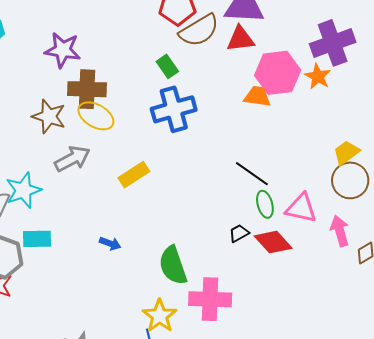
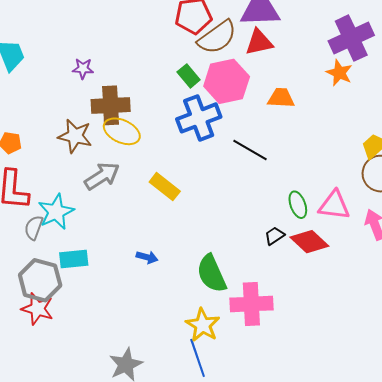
purple star: (63, 50) -> (83, 69), size x0.6
pink hexagon: (278, 73) -> (227, 81), moved
black line: (252, 174) -> (250, 150), moved
yellow rectangle: (134, 175) -> (165, 187), turned 76

